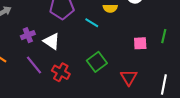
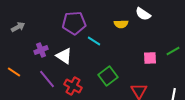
cyan line: (92, 23) -> (94, 41), moved
green line: (164, 36) -> (173, 51), turned 48

